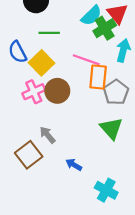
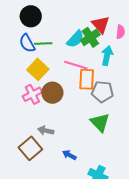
cyan semicircle: (91, 16) -> (75, 39), moved
blue semicircle: (17, 52) -> (27, 43), moved
gray pentagon: (116, 92) -> (102, 92), turned -30
gray arrow: (47, 135) -> (46, 131), turned -35

